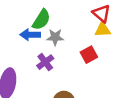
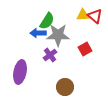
yellow triangle: (103, 30) -> (83, 15), moved
gray star: (55, 37) -> (58, 35), size x1.6

